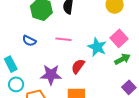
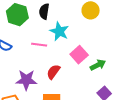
pink square: (119, 38) -> (79, 55), moved
cyan star: (97, 47) -> (59, 31), moved

